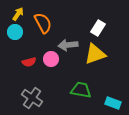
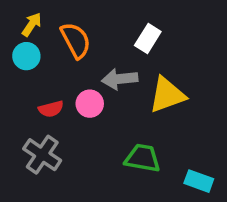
white rectangle: (98, 28) -> (148, 39), moved
gray cross: (32, 98) -> (42, 155), moved

